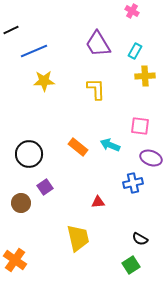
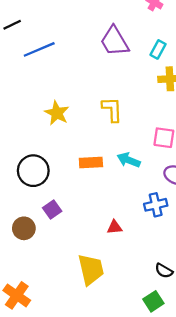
yellow star: (44, 81) -> (57, 113), moved, turned 30
yellow L-shape: (96, 89) -> (112, 109), moved
orange rectangle: (78, 147) -> (91, 162), turned -42

